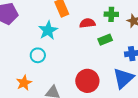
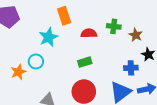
green rectangle: (105, 40) -> (85, 62), moved
orange star: (24, 83) -> (18, 72), moved

